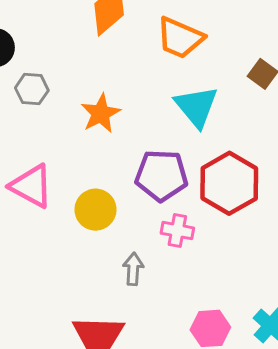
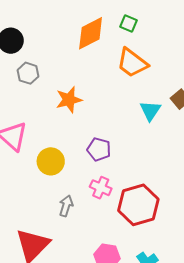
cyan triangle: (196, 107) -> (150, 111), moved, size x0.7
purple pentagon: (161, 175) -> (99, 149), size x0.7
red hexagon: (229, 183) -> (138, 205), moved

